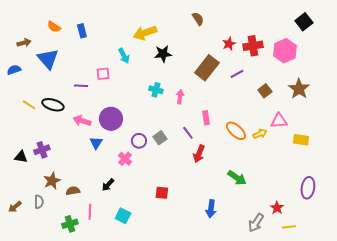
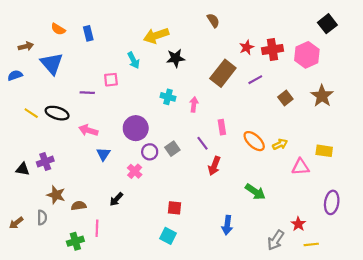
purple circle: (111, 119) -> (136, 128), moved
pink triangle: (279, 121) -> (300, 167), moved
brown star: (52, 181) -> (56, 195), turned -30
cyan square: (123, 216) -> (168, 236), moved

